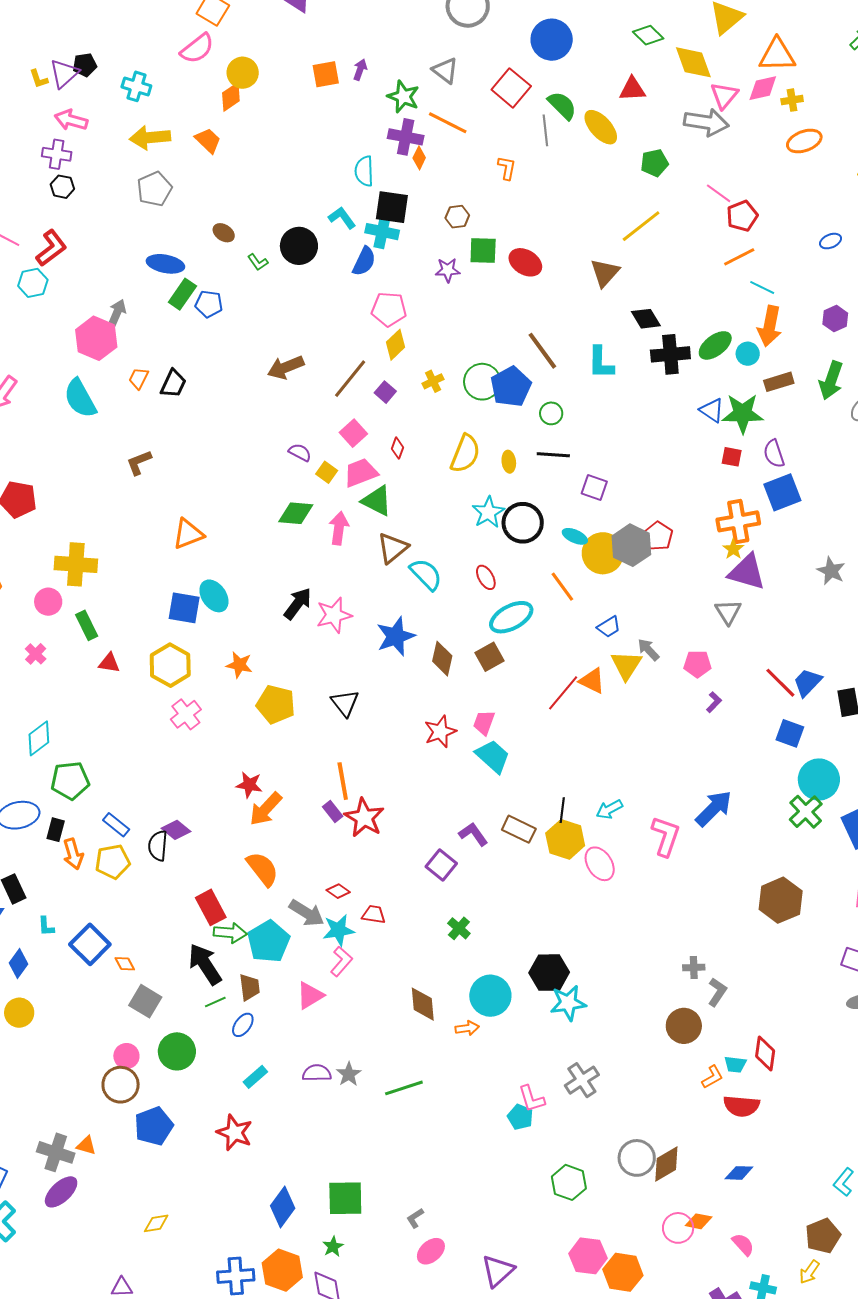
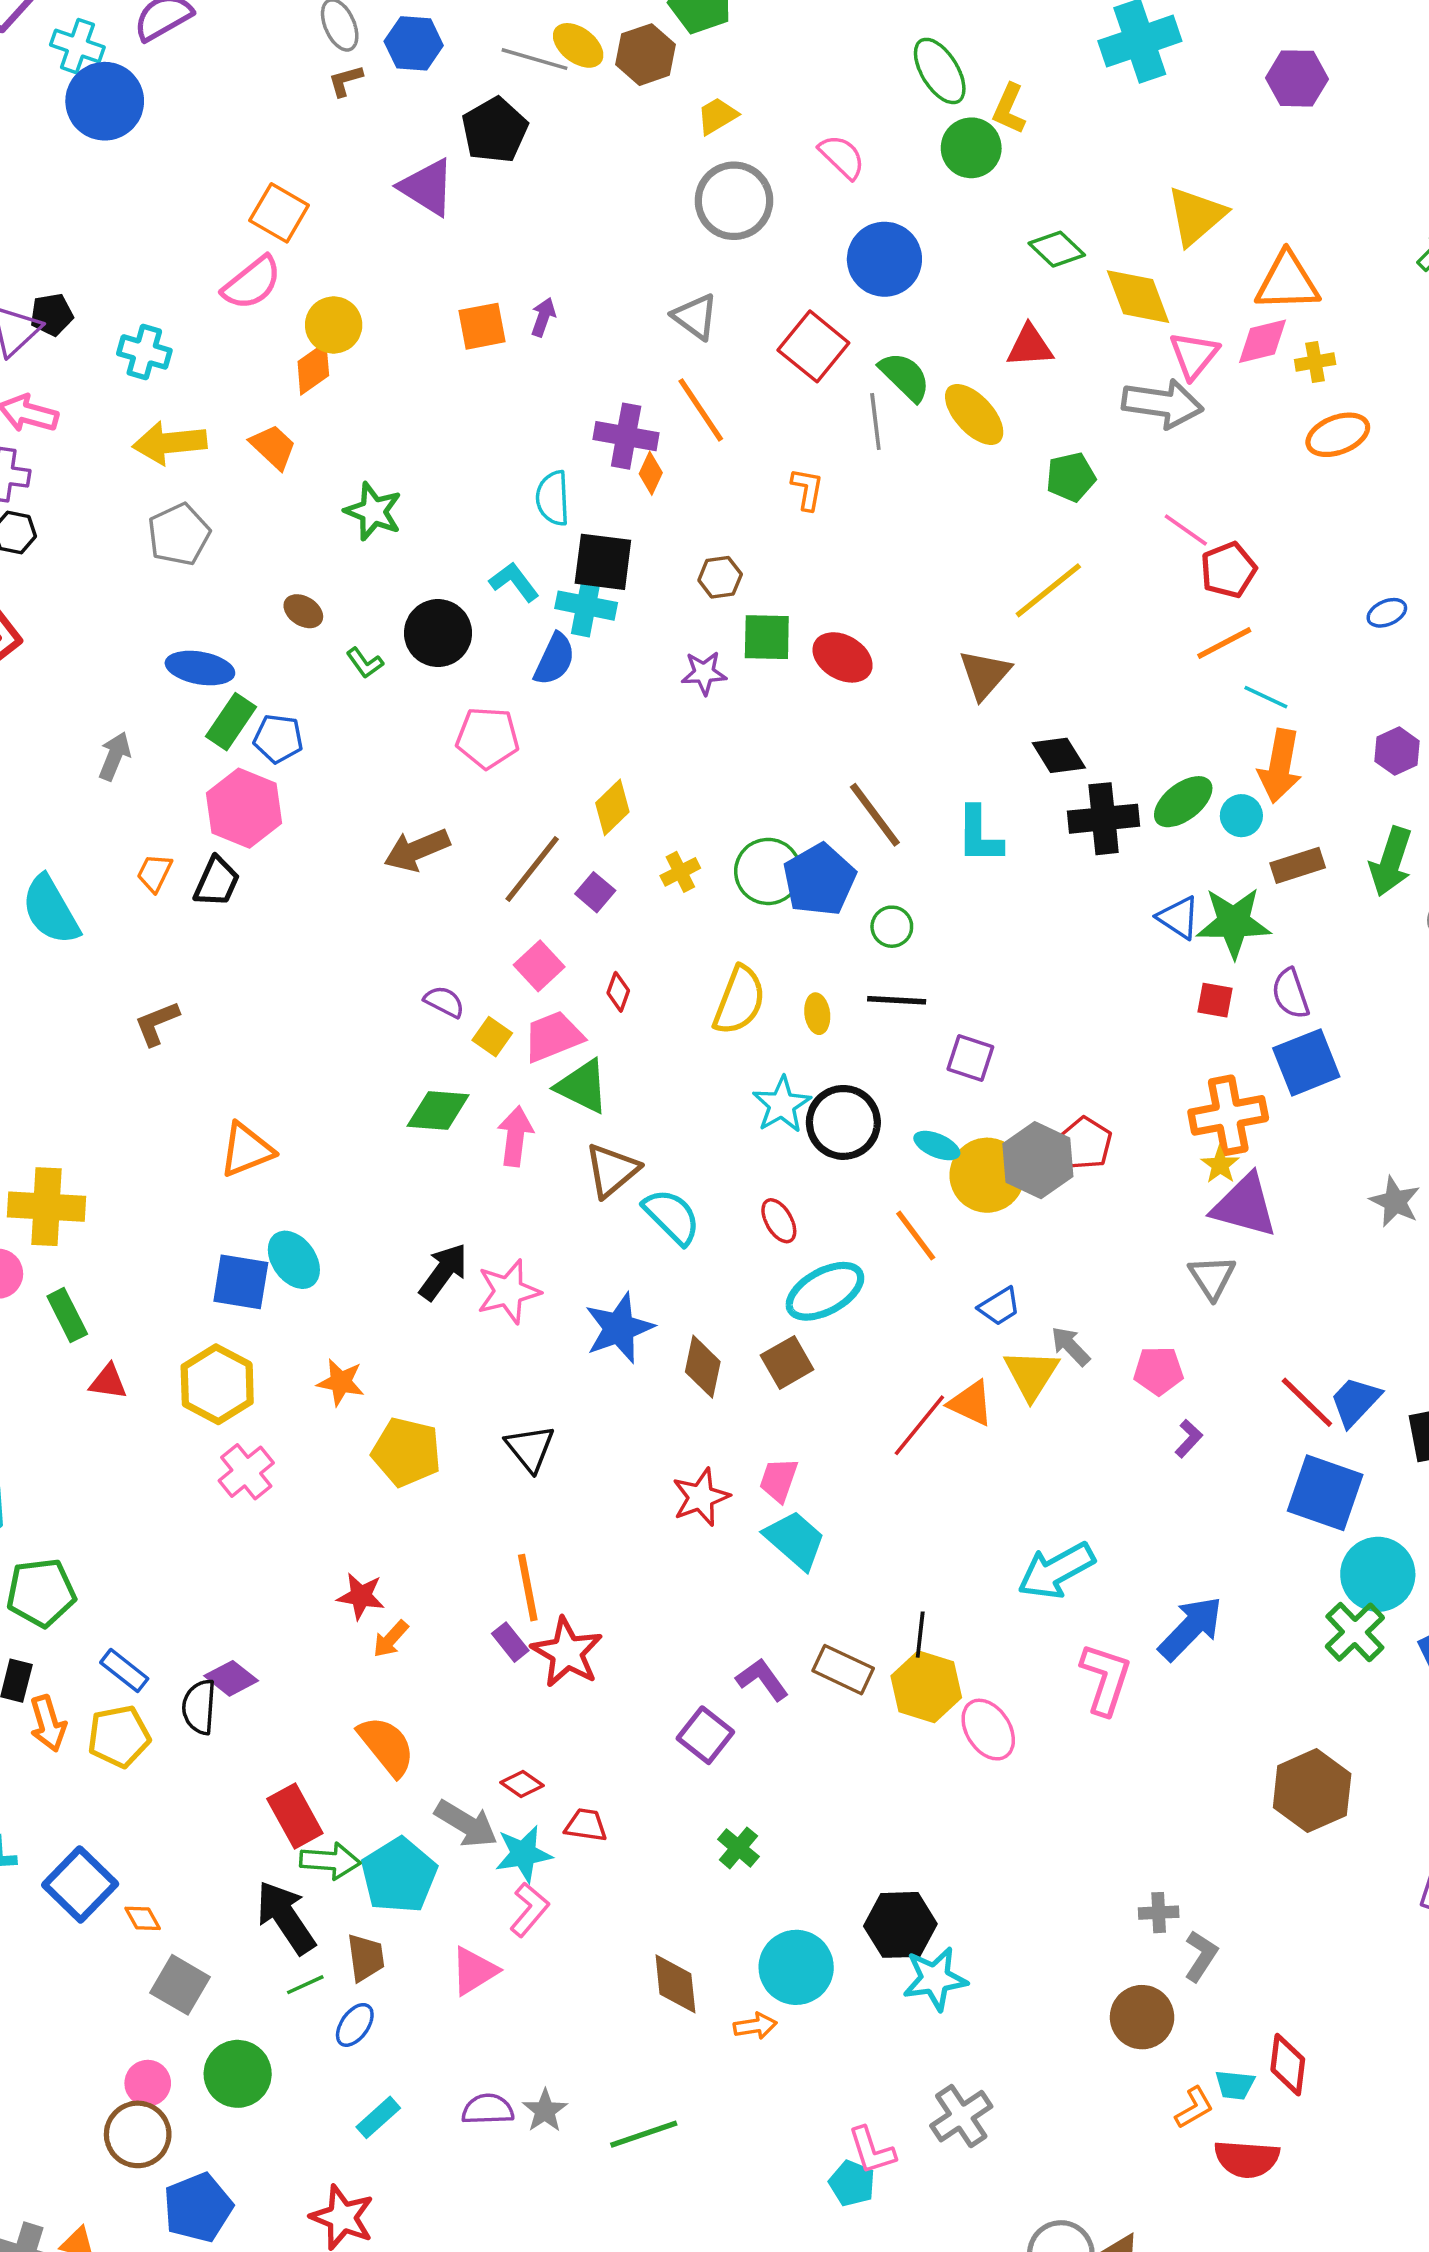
green star: (403, 97) -> (373, 511), moved
orange line: (448, 123) -> (701, 410), turned 30
pink pentagon: (389, 309) -> (488, 738), moved
pink hexagon: (96, 338) -> (244, 808), moved
blue square: (790, 733) -> (1325, 1493), size x1.5
orange arrow: (266, 809) -> (391, 1639), size x0.6
cyan arrow: (609, 809) -> (1056, 1571), moved, size x1.6

